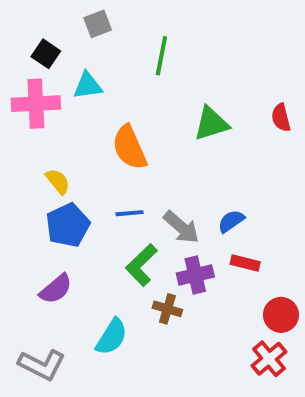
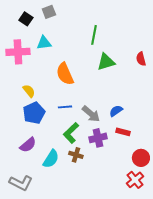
black square: (46, 54) -> (26, 19), moved
green line: (161, 56) -> (94, 35), moved
brown cross: (167, 309) -> (76, 155), moved
cyan semicircle: (112, 337) -> (51, 159), moved

